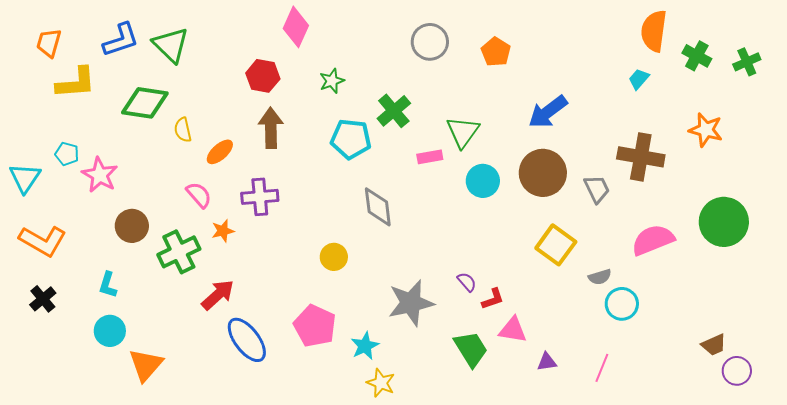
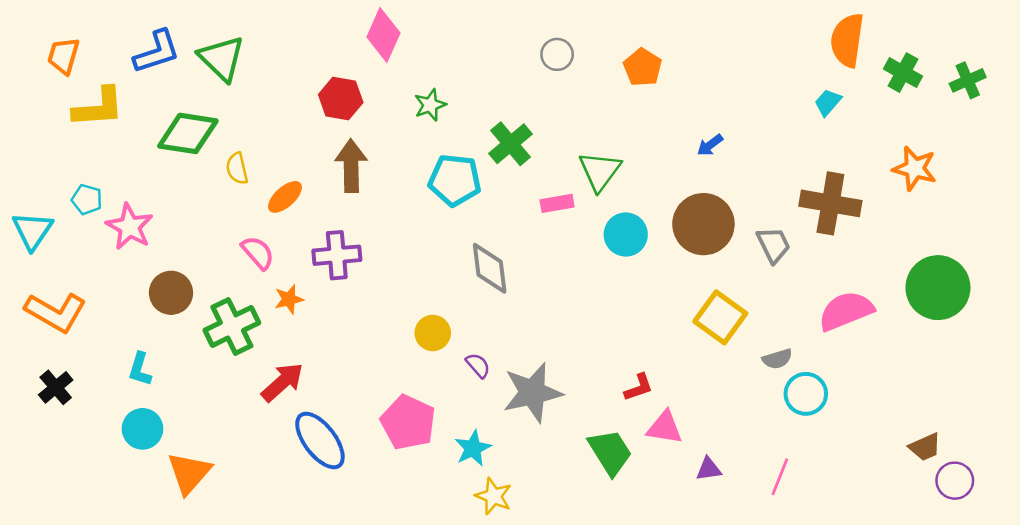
gray circle: (430, 42) -> (557, 54), size x0.7
blue arrow: (548, 112) -> (710, 145), size x0.5
purple semicircle: (467, 282) -> (478, 365), moved

